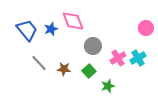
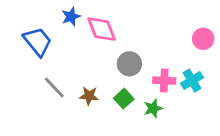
blue star: (51, 29) -> (71, 17), moved
pink cross: (118, 58) -> (164, 81), turned 35
green star: (108, 86) -> (153, 108), moved

